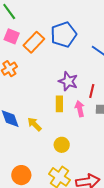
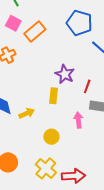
blue pentagon: (64, 35) -> (79, 23), moved, turned 30
pink arrow: (80, 109) -> (78, 120), moved
yellow arrow: (34, 124) -> (27, 113), turned 105

